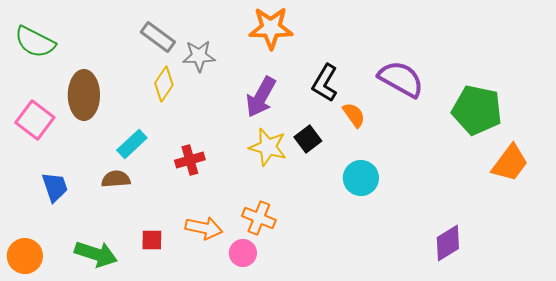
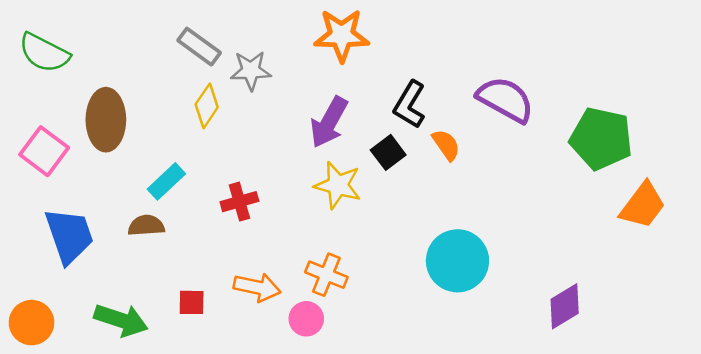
black square: (308, 139) -> (388, 152), moved
cyan circle: (361, 178) -> (457, 261), moved, size x1.4
blue trapezoid: (55, 187) -> (69, 236), size x1.5

